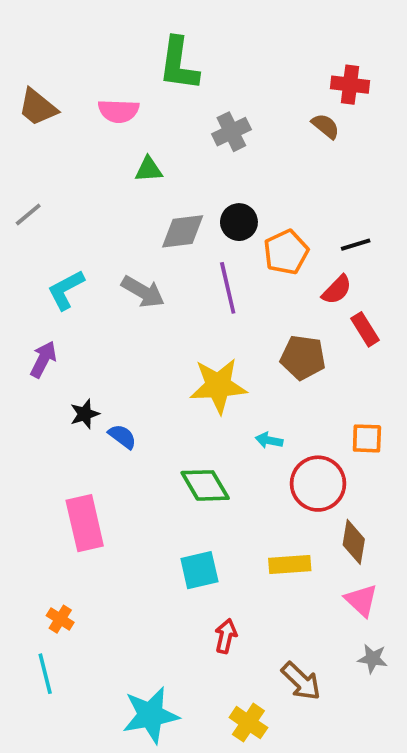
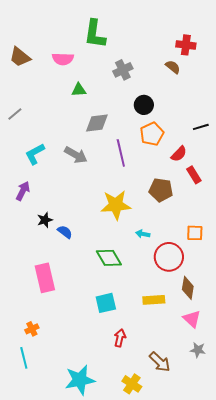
black circle: (239, 222) -> (144, 105), moved
black line: (356, 245) -> (201, 127), moved
orange cross: (60, 619) -> (32, 329), turned 32

